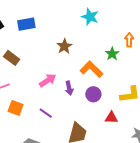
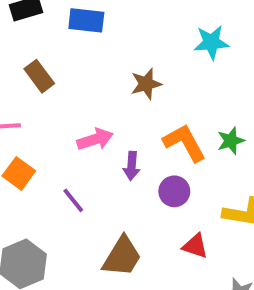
cyan star: (90, 17) -> (211, 42), turned 30
green star: (112, 54) -> (231, 141), moved

